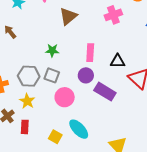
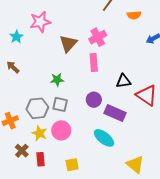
pink cross: (113, 15) -> (98, 37), moved
pink rectangle: (90, 53) -> (94, 63), moved
pink circle: (65, 97) -> (61, 130), moved
cyan ellipse: (79, 129) -> (104, 138), moved
yellow square: (55, 137) -> (72, 165), turned -32

